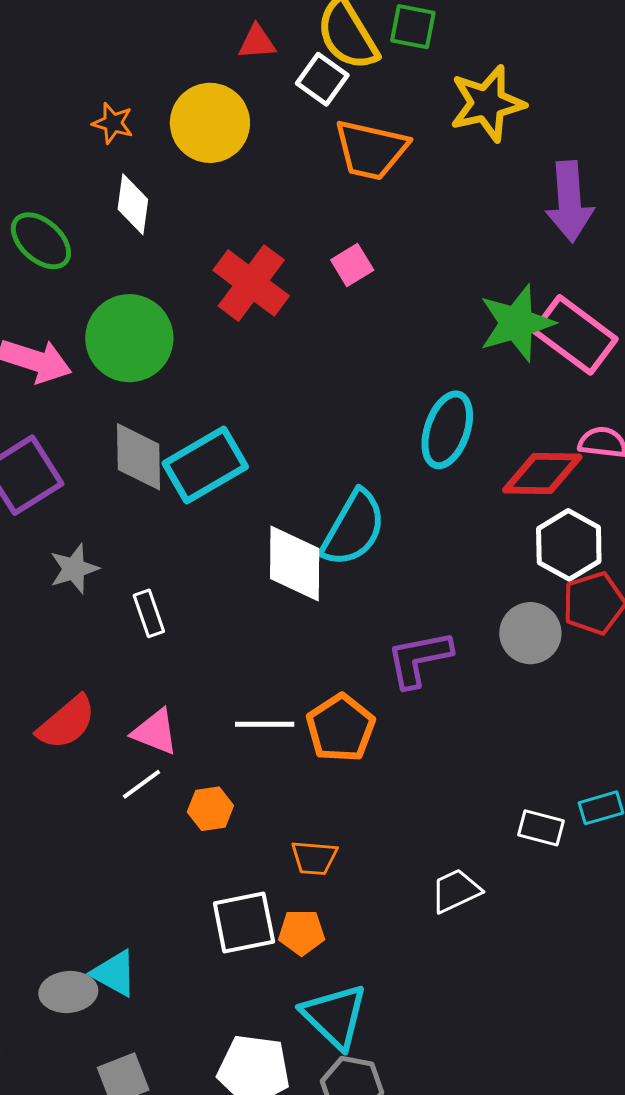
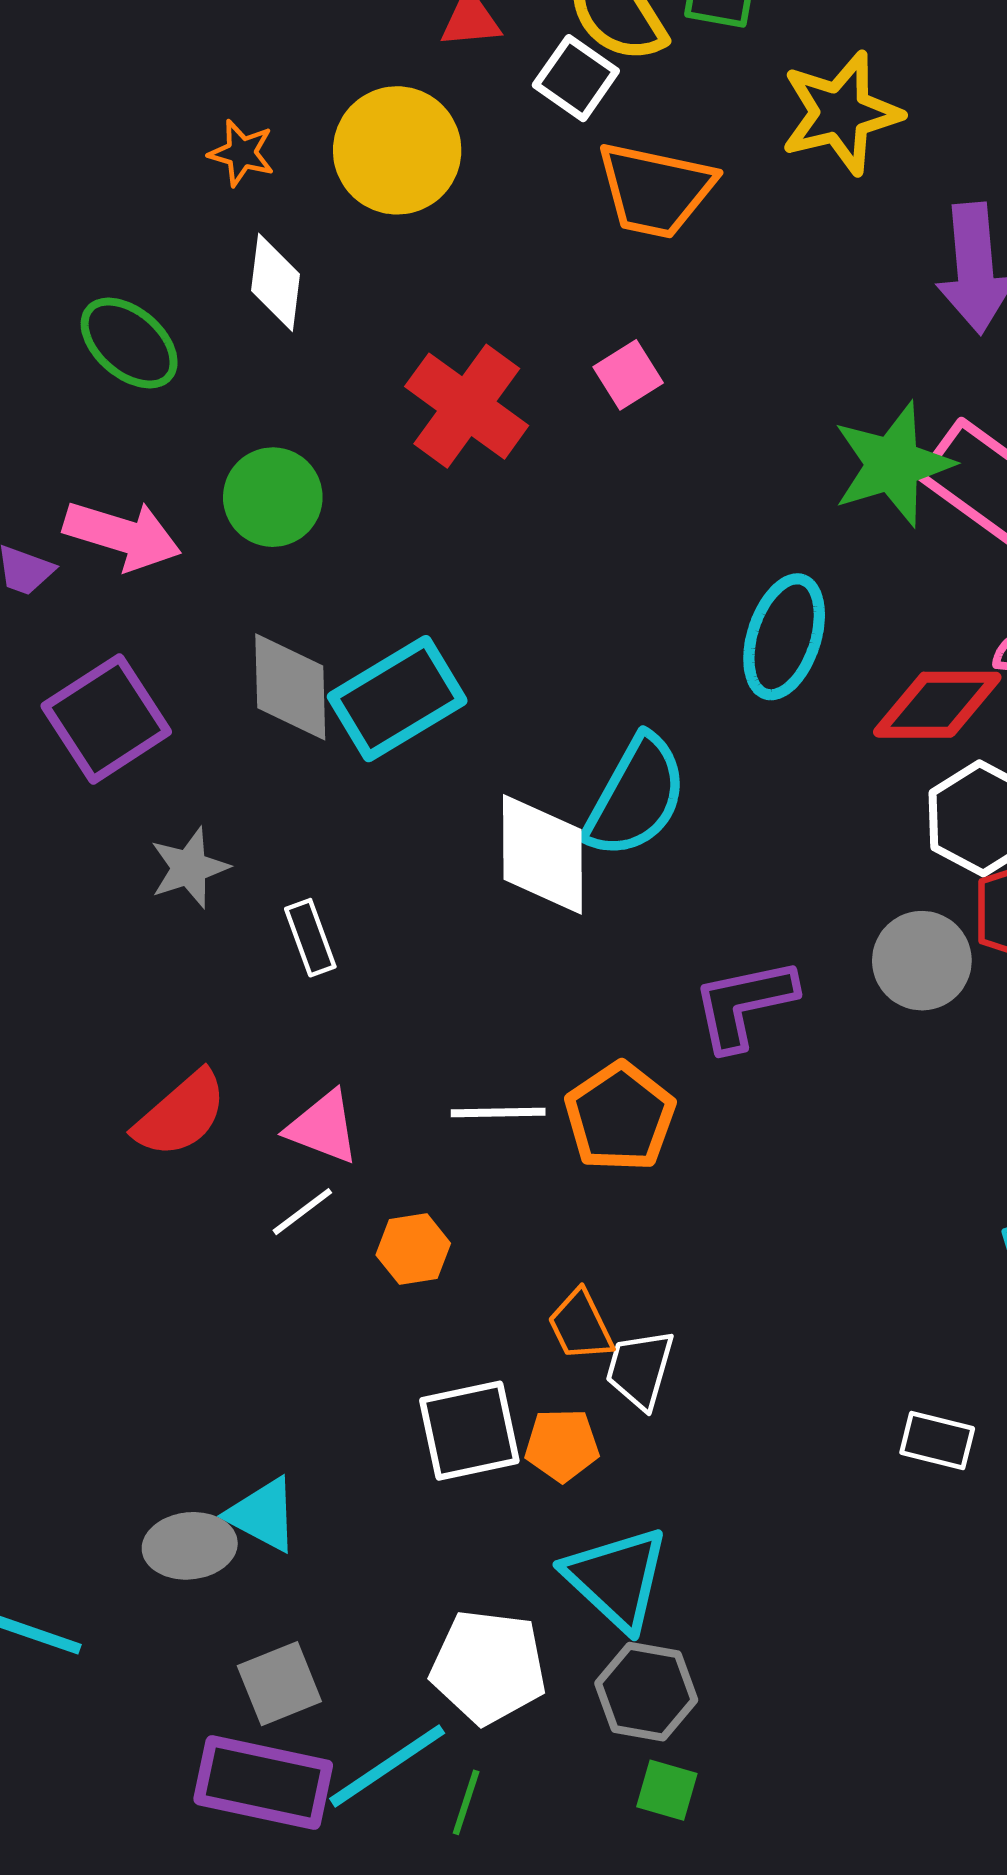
green circle: (129, 338) -> (273, 497), size x0.7
white rectangle: (541, 828) -> (937, 1440), moved
orange trapezoid: (314, 858) -> (581, 1325), turned 60
white trapezoid: (456, 891) -> (640, 1369), moved, turned -48

